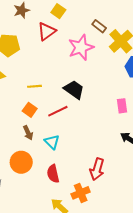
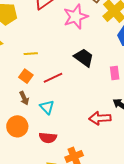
black trapezoid: (74, 90) -> (84, 58), moved
red arrow: (97, 169) -> (100, 118), moved, turned 70
red semicircle: (53, 174) -> (48, 138), turned -72

